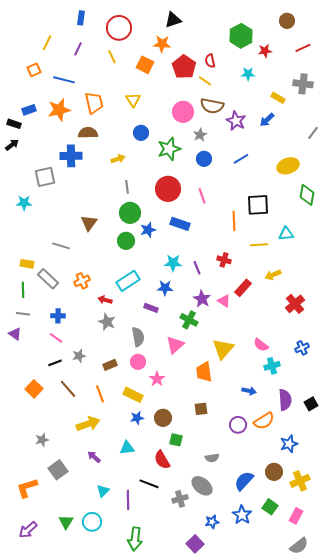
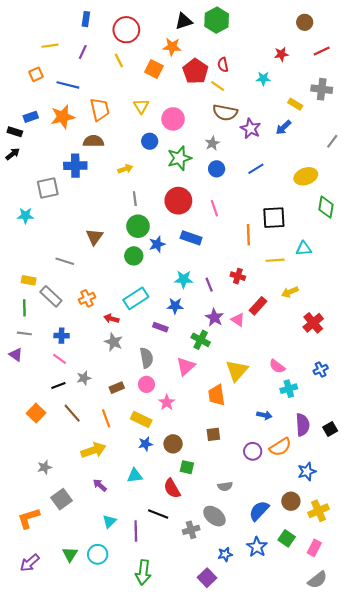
green hexagon: (241, 36) -> (217, 20), moved
yellow line: (47, 43) -> (50, 46), turned 56
pink circle: (183, 112) -> (173, 119), moved

